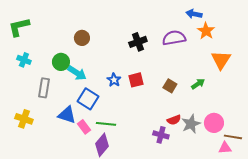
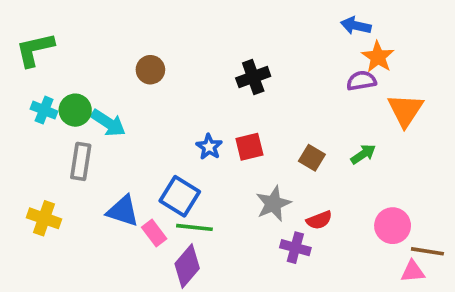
purple semicircle: (174, 38) -> (361, 81), moved, size x0.7
green circle: (61, 62) -> (75, 110), moved
cyan arrow: (77, 73) -> (108, 123), moved
blue square: (88, 99) -> (180, 196), moved
gray star: (191, 124) -> (273, 204), moved

